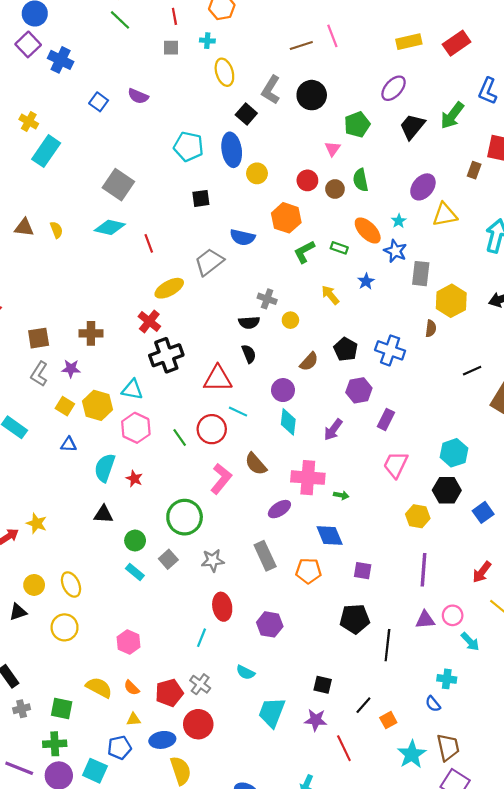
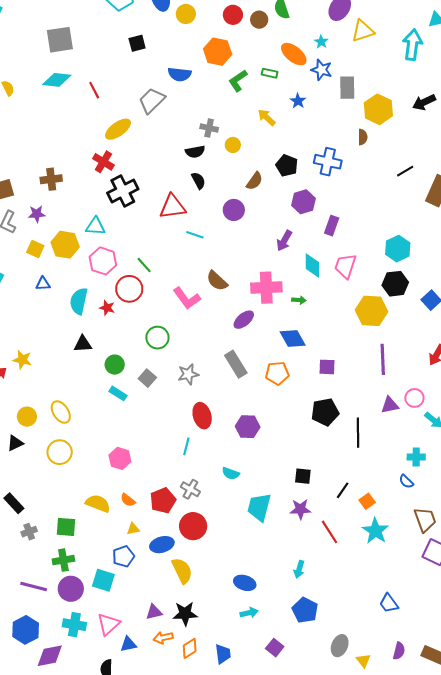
gray square: (118, 185) -> (60, 40), turned -36
cyan diamond: (288, 422) -> (312, 265), moved
red circle: (212, 429) -> (129, 289), moved
pink L-shape: (221, 479) -> (187, 298), turned 112
yellow hexagon: (418, 516) -> (371, 311), size x1.4
green circle: (185, 517) -> (157, 338), size x0.7
cyan star: (412, 754) -> (375, 531), moved

